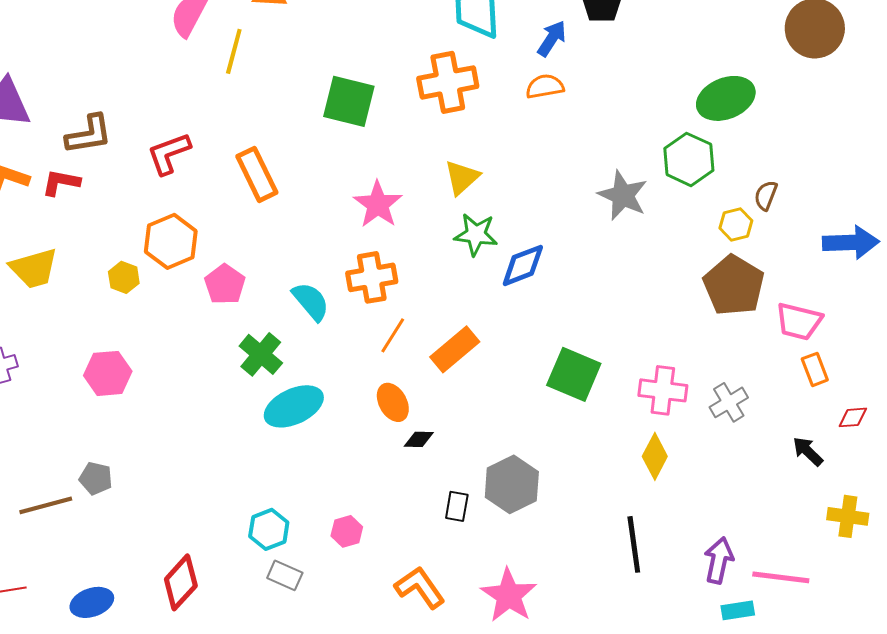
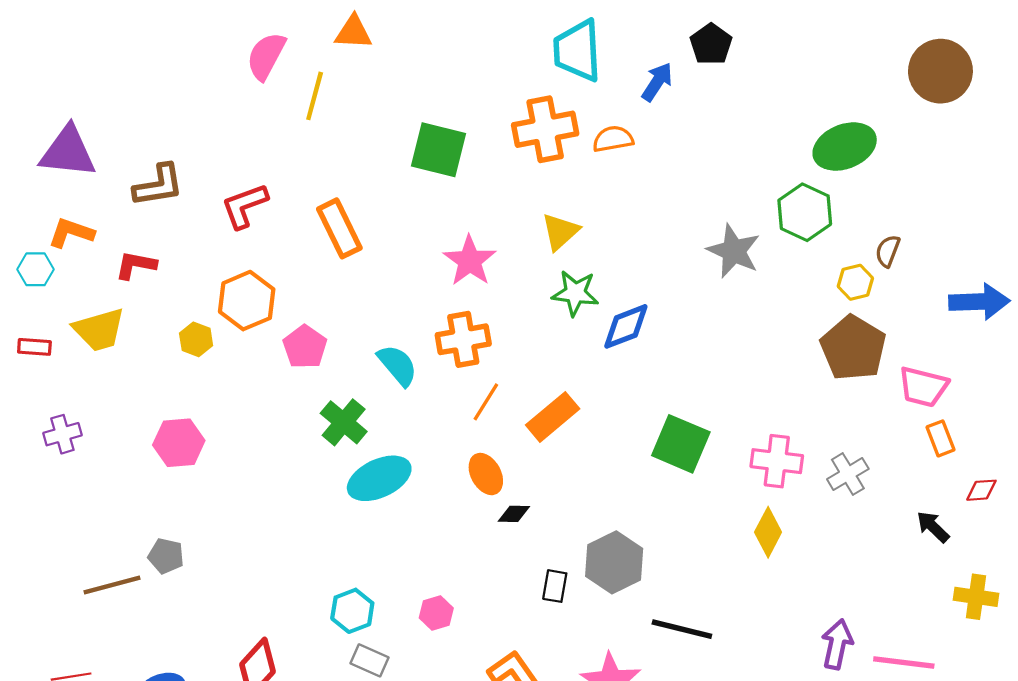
orange semicircle: (545, 86) -> (613, 139), moved
red L-shape: (61, 182) -> (136, 265), moved
black line: (634, 544) -> (682, 629), moved, turned -68

